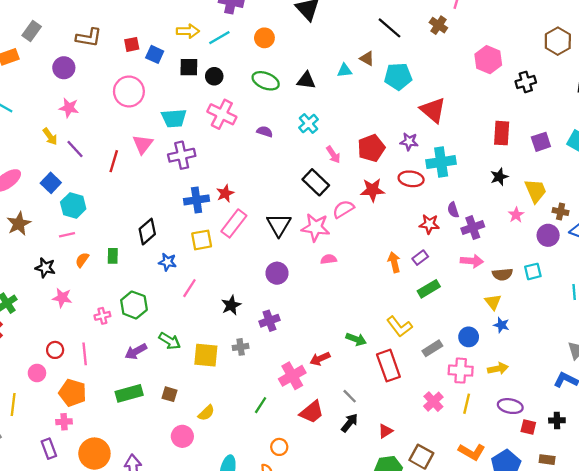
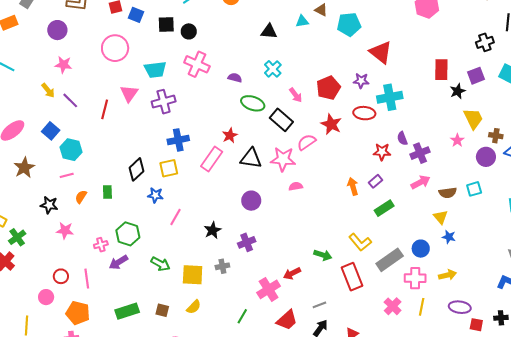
green ellipse: (266, 81) -> (253, 103), moved
black cross: (526, 82) -> (485, 42), moved
black star: (499, 177) -> (458, 91), moved
red star: (373, 190) -> (331, 124), turned 30
red star: (225, 193) -> (230, 135), moved
black triangle: (279, 225) -> (251, 158), turned -50
yellow square: (202, 240) -> (169, 168), moved
pink arrow: (472, 261) -> (420, 182), turned -30
gray rectangle: (432, 348) -> (390, 260), size x1.5
purple arrow: (136, 351) -> (118, 262), moved
gray line: (350, 396) -> (319, 305), turned -64
yellow semicircle: (206, 413) -> (194, 307), moved

